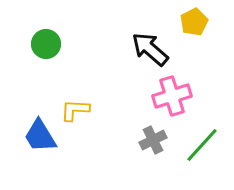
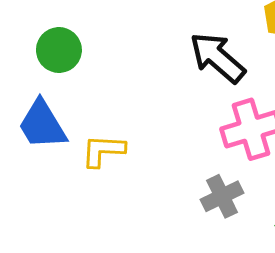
blue trapezoid: (40, 136) -> (42, 125), moved

